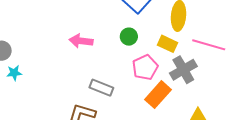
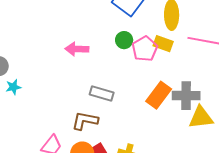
pink pentagon: (145, 67) -> (145, 49), moved
gray cross: (183, 70) -> (186, 96), moved, turned 36

